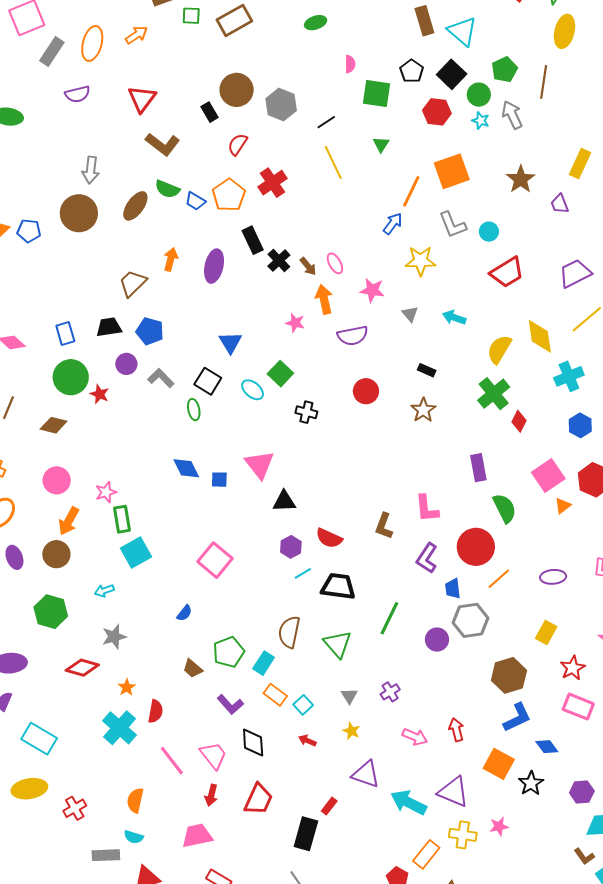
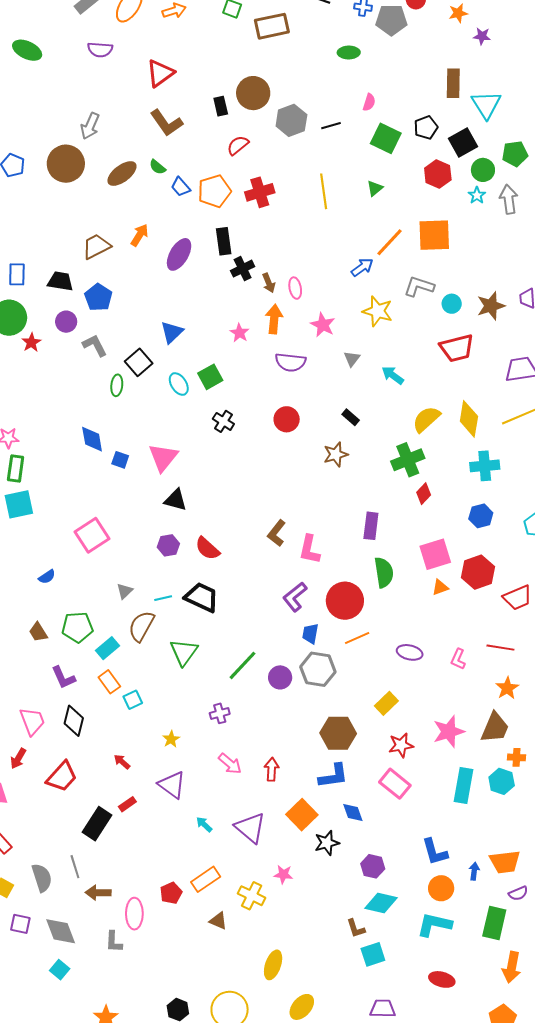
black line: (326, 122) -> (331, 126), moved
brown star: (521, 179) -> (491, 306), moved
green semicircle: (167, 189) -> (157, 167), size x0.7
gray L-shape: (453, 225) -> (419, 286), turned 112
brown L-shape: (384, 526) -> (277, 533), moved
cyan line: (303, 573) -> (163, 598), moved
green line: (389, 618) -> (243, 665), moved
gray triangle: (349, 696) -> (125, 591), moved
red arrow: (307, 741) -> (122, 762), moved
cyan arrow: (408, 802) -> (204, 824), size x0.5
yellow cross: (463, 835) -> (252, 896), moved

